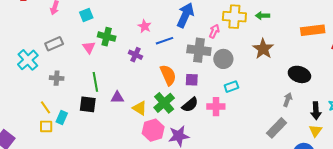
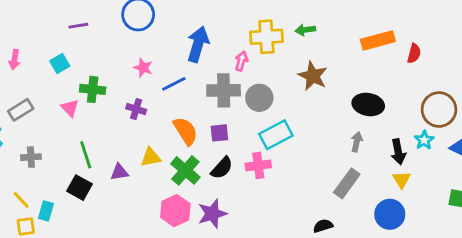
cyan rectangle: (231, 87) -> (276, 135), size x1.6
black square: (88, 104) -> (80, 188), turned 30
yellow triangle: (140, 108) -> (151, 157), moved, turned -35

